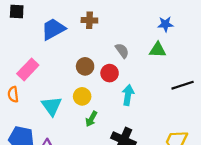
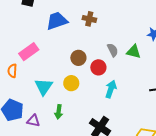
green triangle: (158, 50) -> (134, 52), moved
green arrow: (91, 119) -> (59, 112), moved, turned -32

